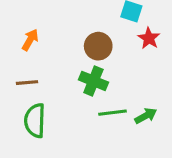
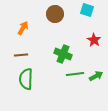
red star: (149, 38) -> (94, 40), moved
brown circle: (98, 46) -> (55, 14), moved

